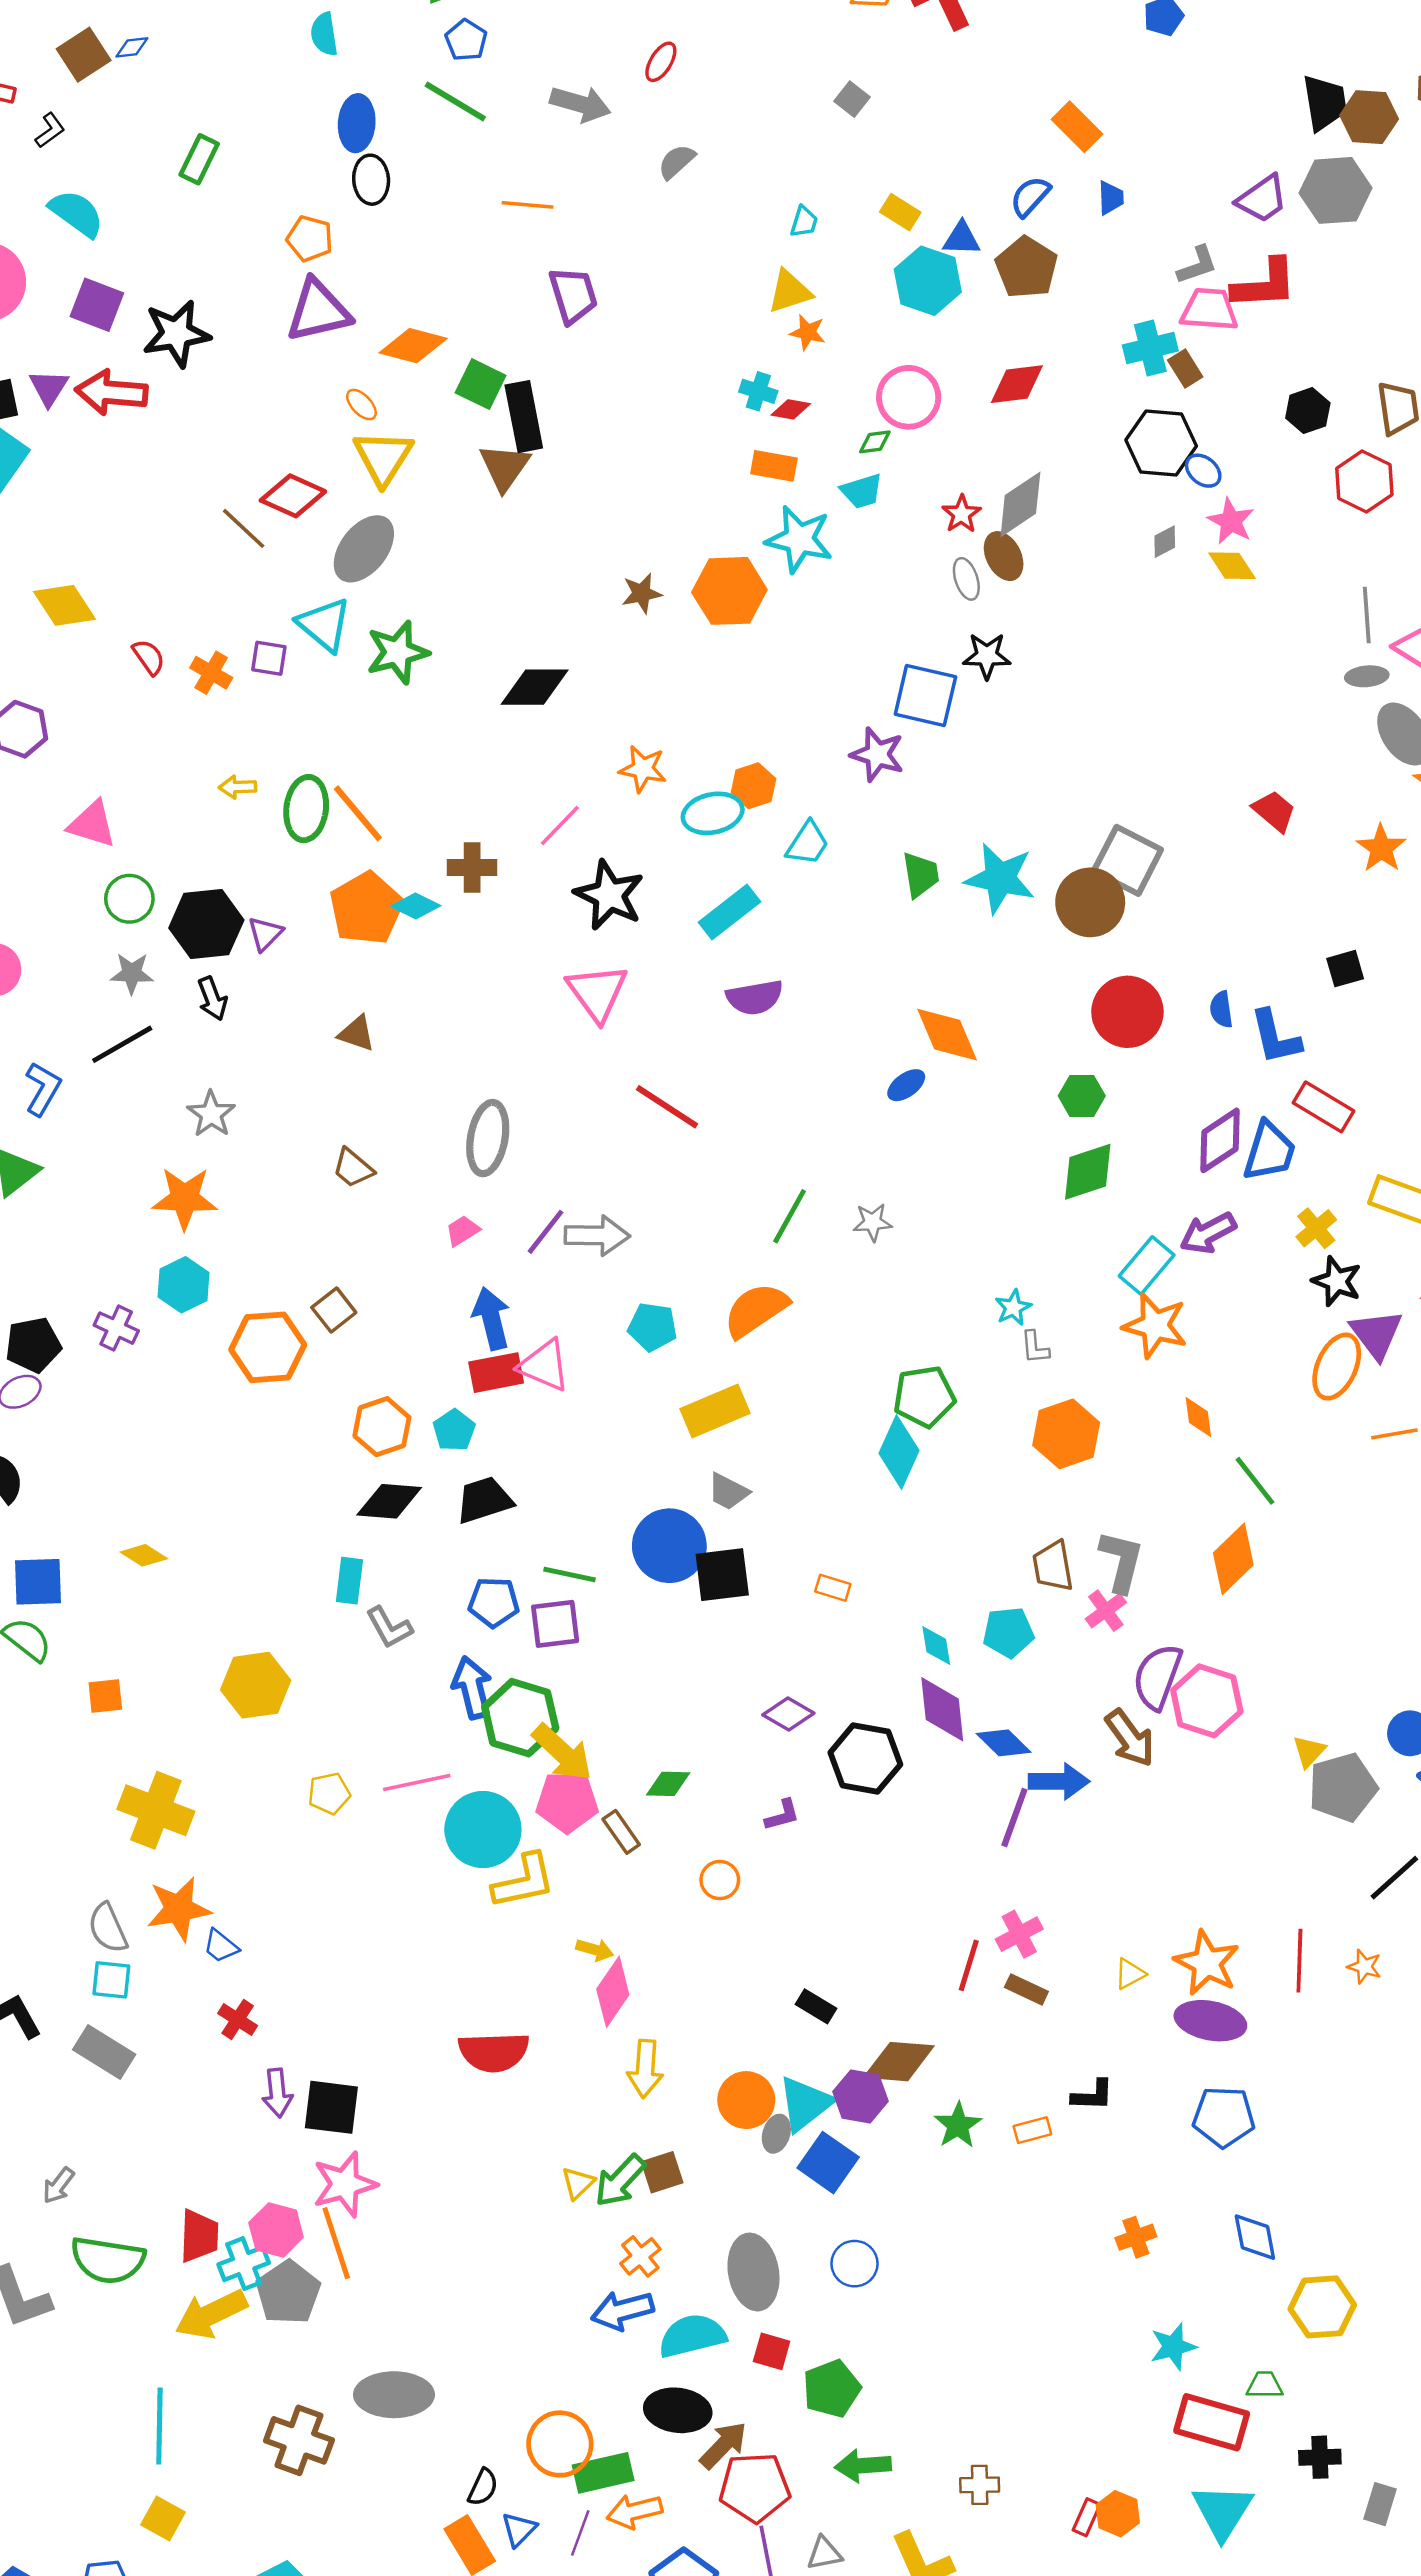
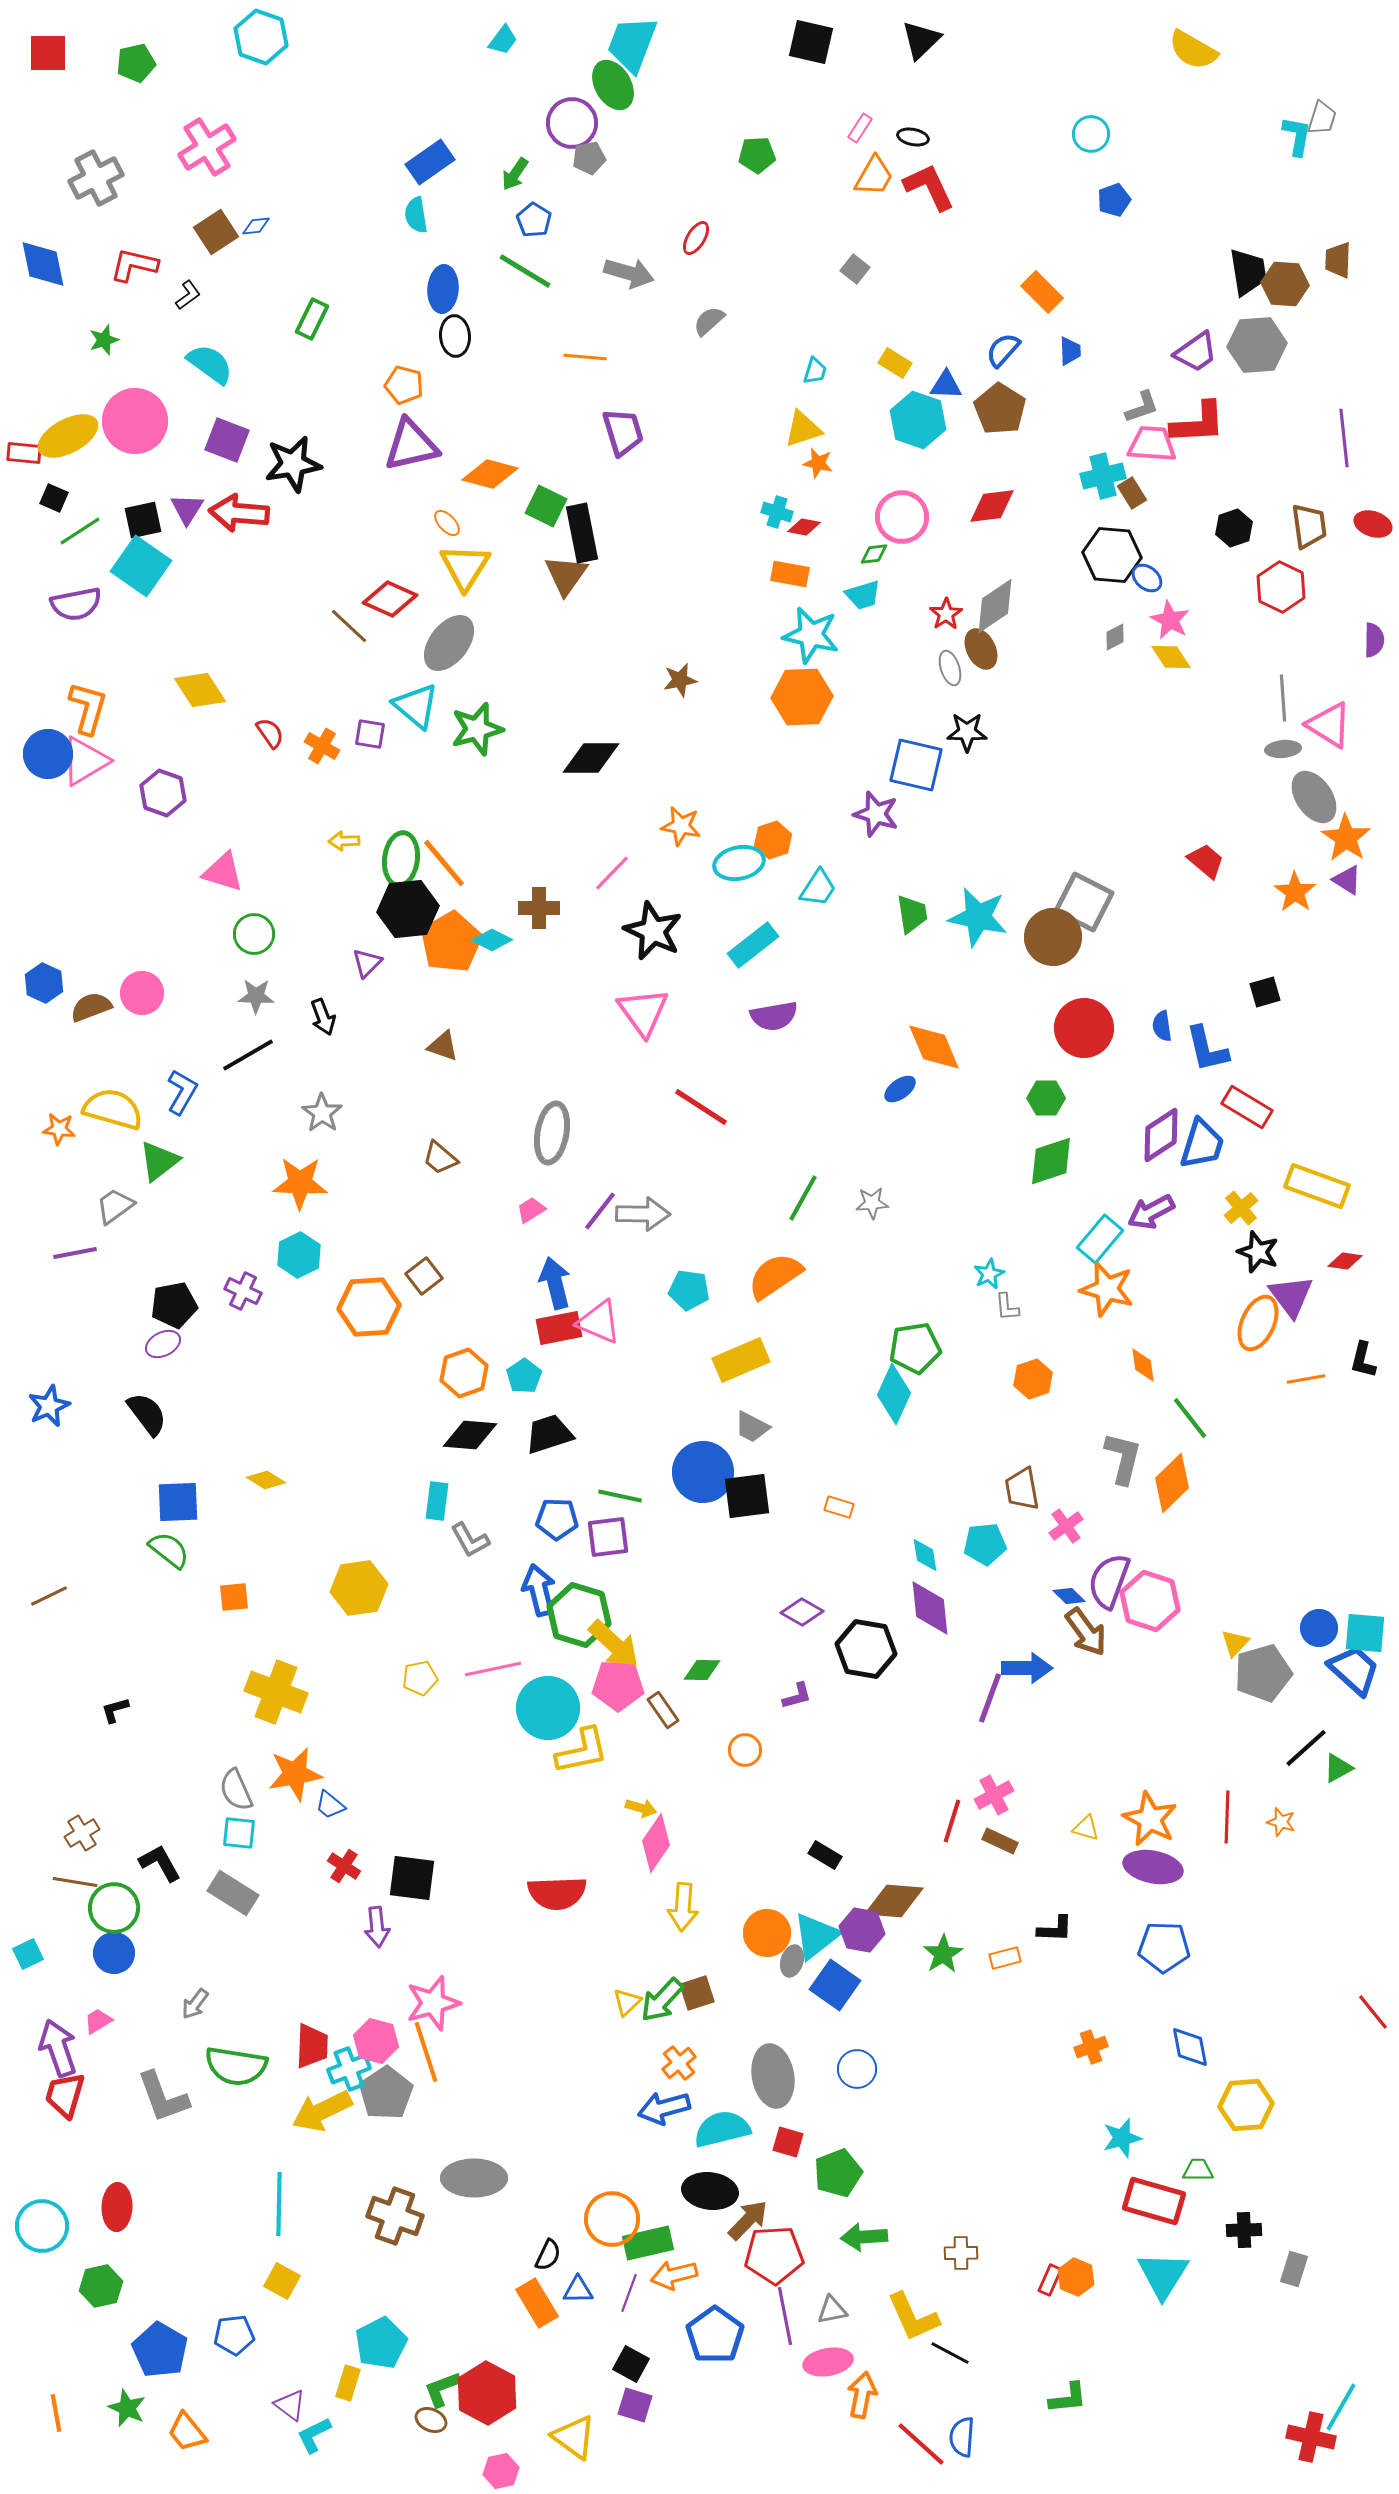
orange hexagon: (729, 591) -> (802, 697), moved
black hexagon: (206, 924) -> (408, 909), moved
orange hexagon: (1066, 1434) -> (1033, 1379), size x0.7
gray L-shape: (1121, 1561) -> (1123, 1458), moved
blue diamond: (1004, 1743) -> (1069, 1596), moved, size x0.7
yellow triangle: (1130, 1974) -> (1086, 1828), turned 44
black square: (331, 2107) -> (412, 1878), moved
blue triangle: (519, 2529) -> (578, 2290), turned 44

